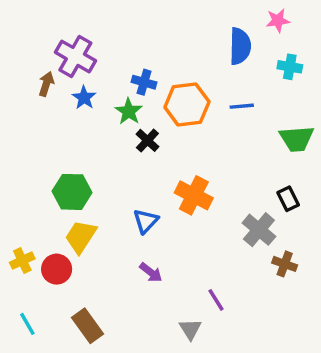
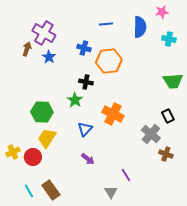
blue line: (242, 106) -> (106, 24), moved
green star: (129, 111) -> (75, 100), moved
black cross: (147, 140) -> (86, 82), turned -32
cyan line: (27, 324) -> (29, 191), moved

